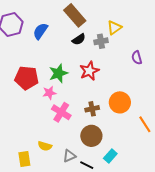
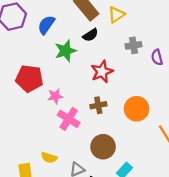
yellow triangle: (114, 28) -> (116, 15), moved
gray cross: (101, 41) -> (134, 45), moved
green star: (58, 73) -> (66, 51), moved
brown cross: (92, 109) -> (98, 105), moved

